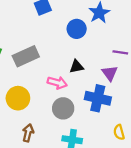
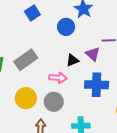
purple triangle: (110, 73) -> (93, 54), moved
gray circle: (63, 108) -> (54, 102), moved

